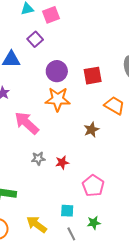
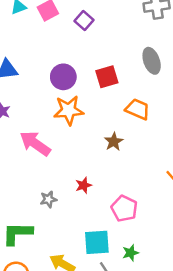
purple square: (35, 39) -> (84, 21), moved
gray star: (38, 158) -> (48, 199), moved
cyan square: (67, 211) -> (97, 242), size x1.6

